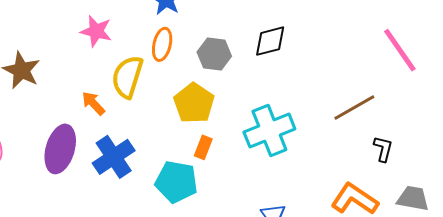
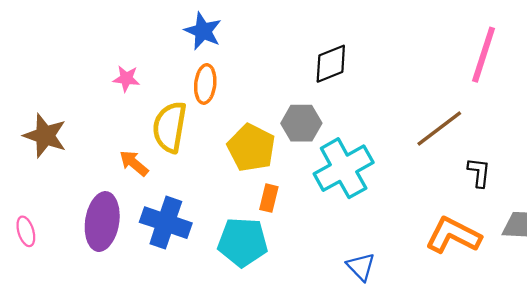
pink star: (96, 31) -> (126, 79), size x0.7
pink line: (400, 50) -> (484, 55), turned 60
gray hexagon: (214, 54) -> (301, 123), moved
blue cross: (114, 157) -> (166, 223), turned -30

